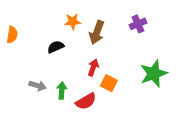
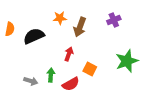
black semicircle: (56, 47) -> (34, 36), moved, size x1.5
red arrow: (93, 67) -> (69, 54), moved
gray arrow: (38, 86) -> (31, 81), moved

